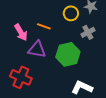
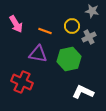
yellow circle: (71, 13) -> (72, 26), moved
pink arrow: (21, 32) -> (16, 24), moved

